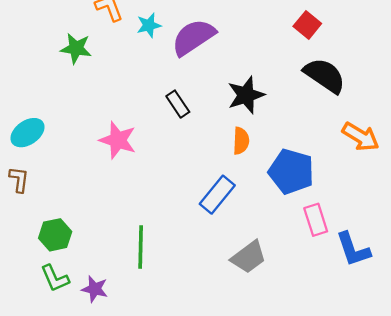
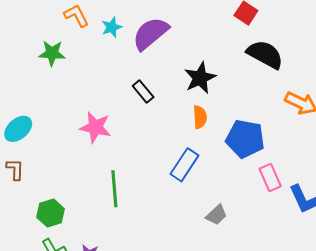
green line: (141, 247) -> (114, 189), moved
gray trapezoid: (249, 257) -> (217, 215), size x0.7

